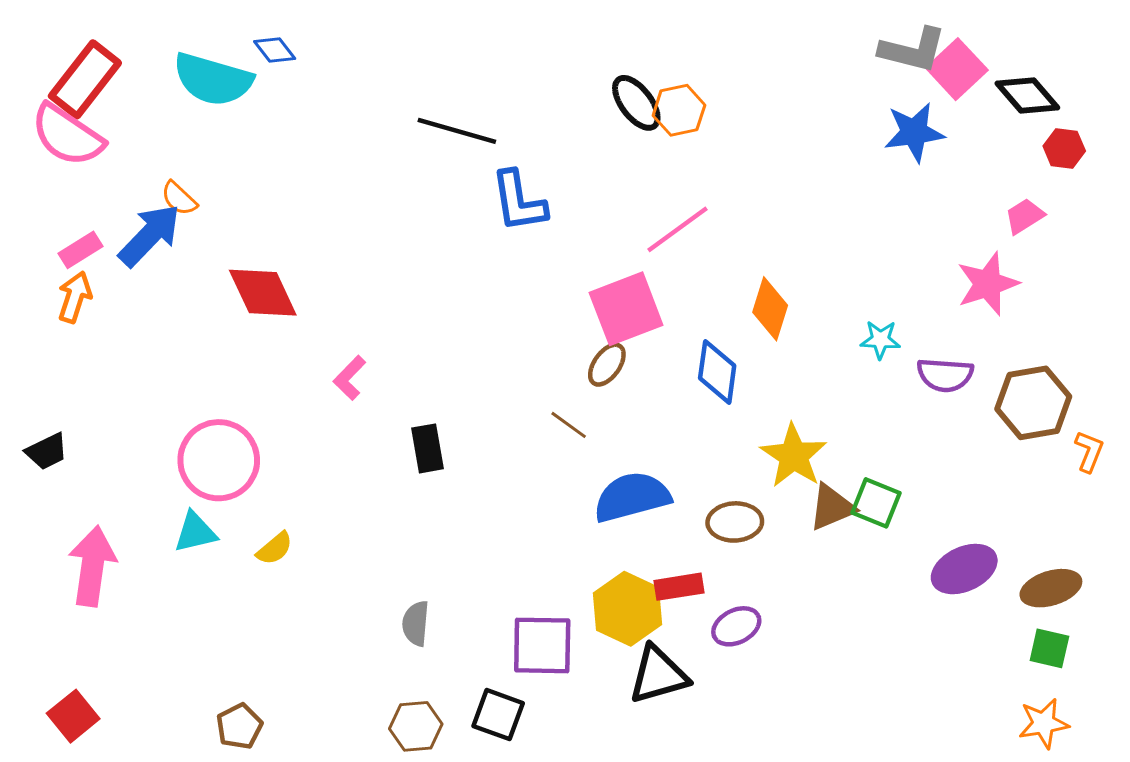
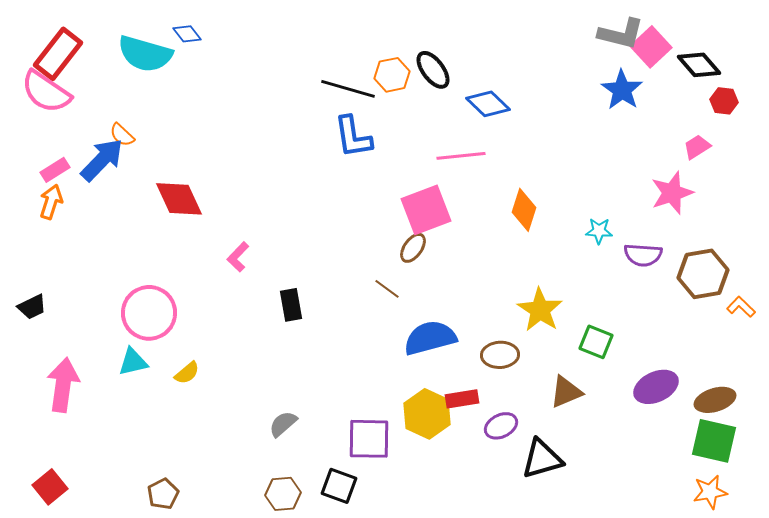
orange hexagon: (679, 110) -> (392, 75), moved
black line: (457, 131) -> (348, 89), moved
blue star: (914, 132) -> (622, 90), turned -30
pink line: (677, 229) -> (461, 156), turned 30
blue diamond: (717, 372) -> (488, 104), moved, turned -54
orange L-shape: (1089, 451) -> (741, 307), turned -68
brown triangle: (832, 507) -> (566, 392), moved
gray semicircle: (416, 623) -> (283, 424), turned 44
green square: (1049, 648) -> (714, 441), size x1.6
black triangle: (658, 675) -> (542, 459), moved

